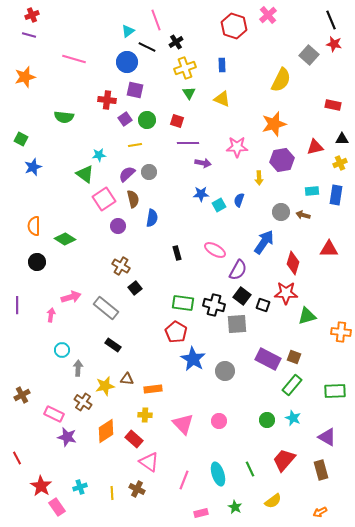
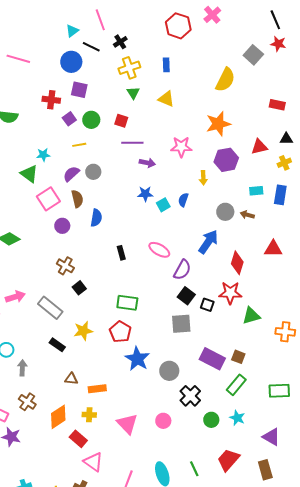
black cross: (214, 305) -> (190, 396), moved, turned 30
yellow star: (105, 386) -> (83, 331), moved
orange diamond: (106, 431) -> (58, 417), moved

